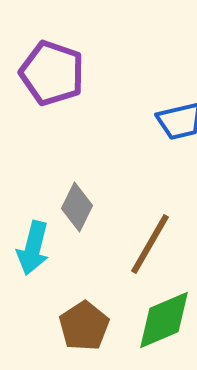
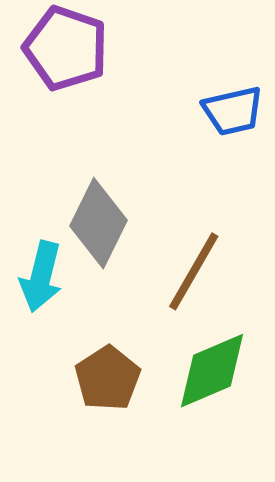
gray diamond: (77, 207) -> (98, 223), size x1.4

